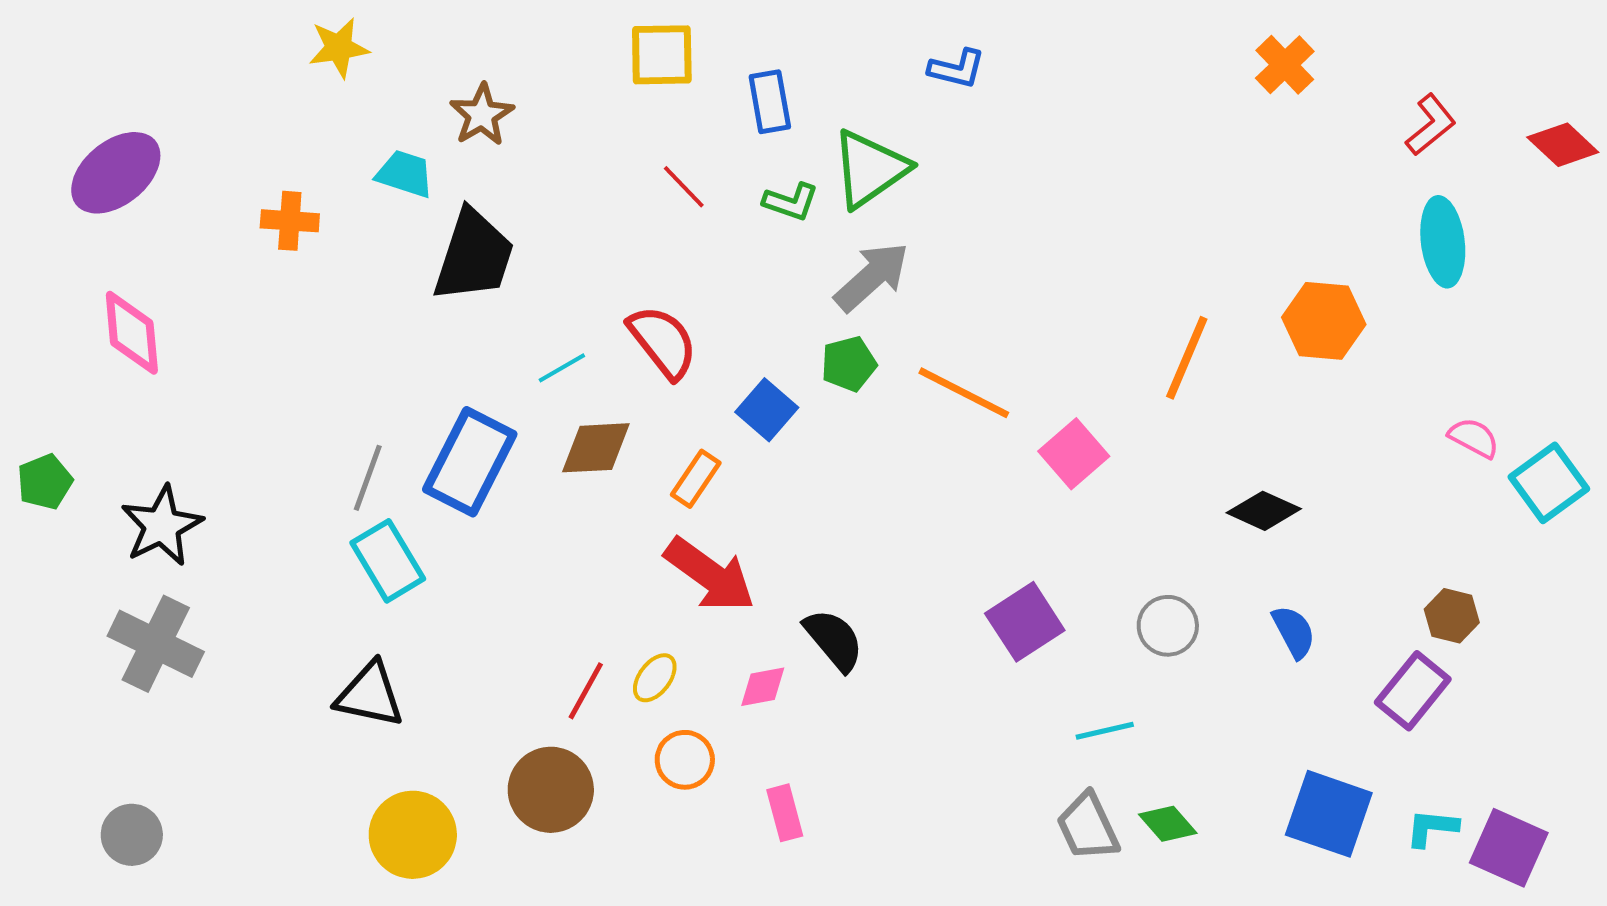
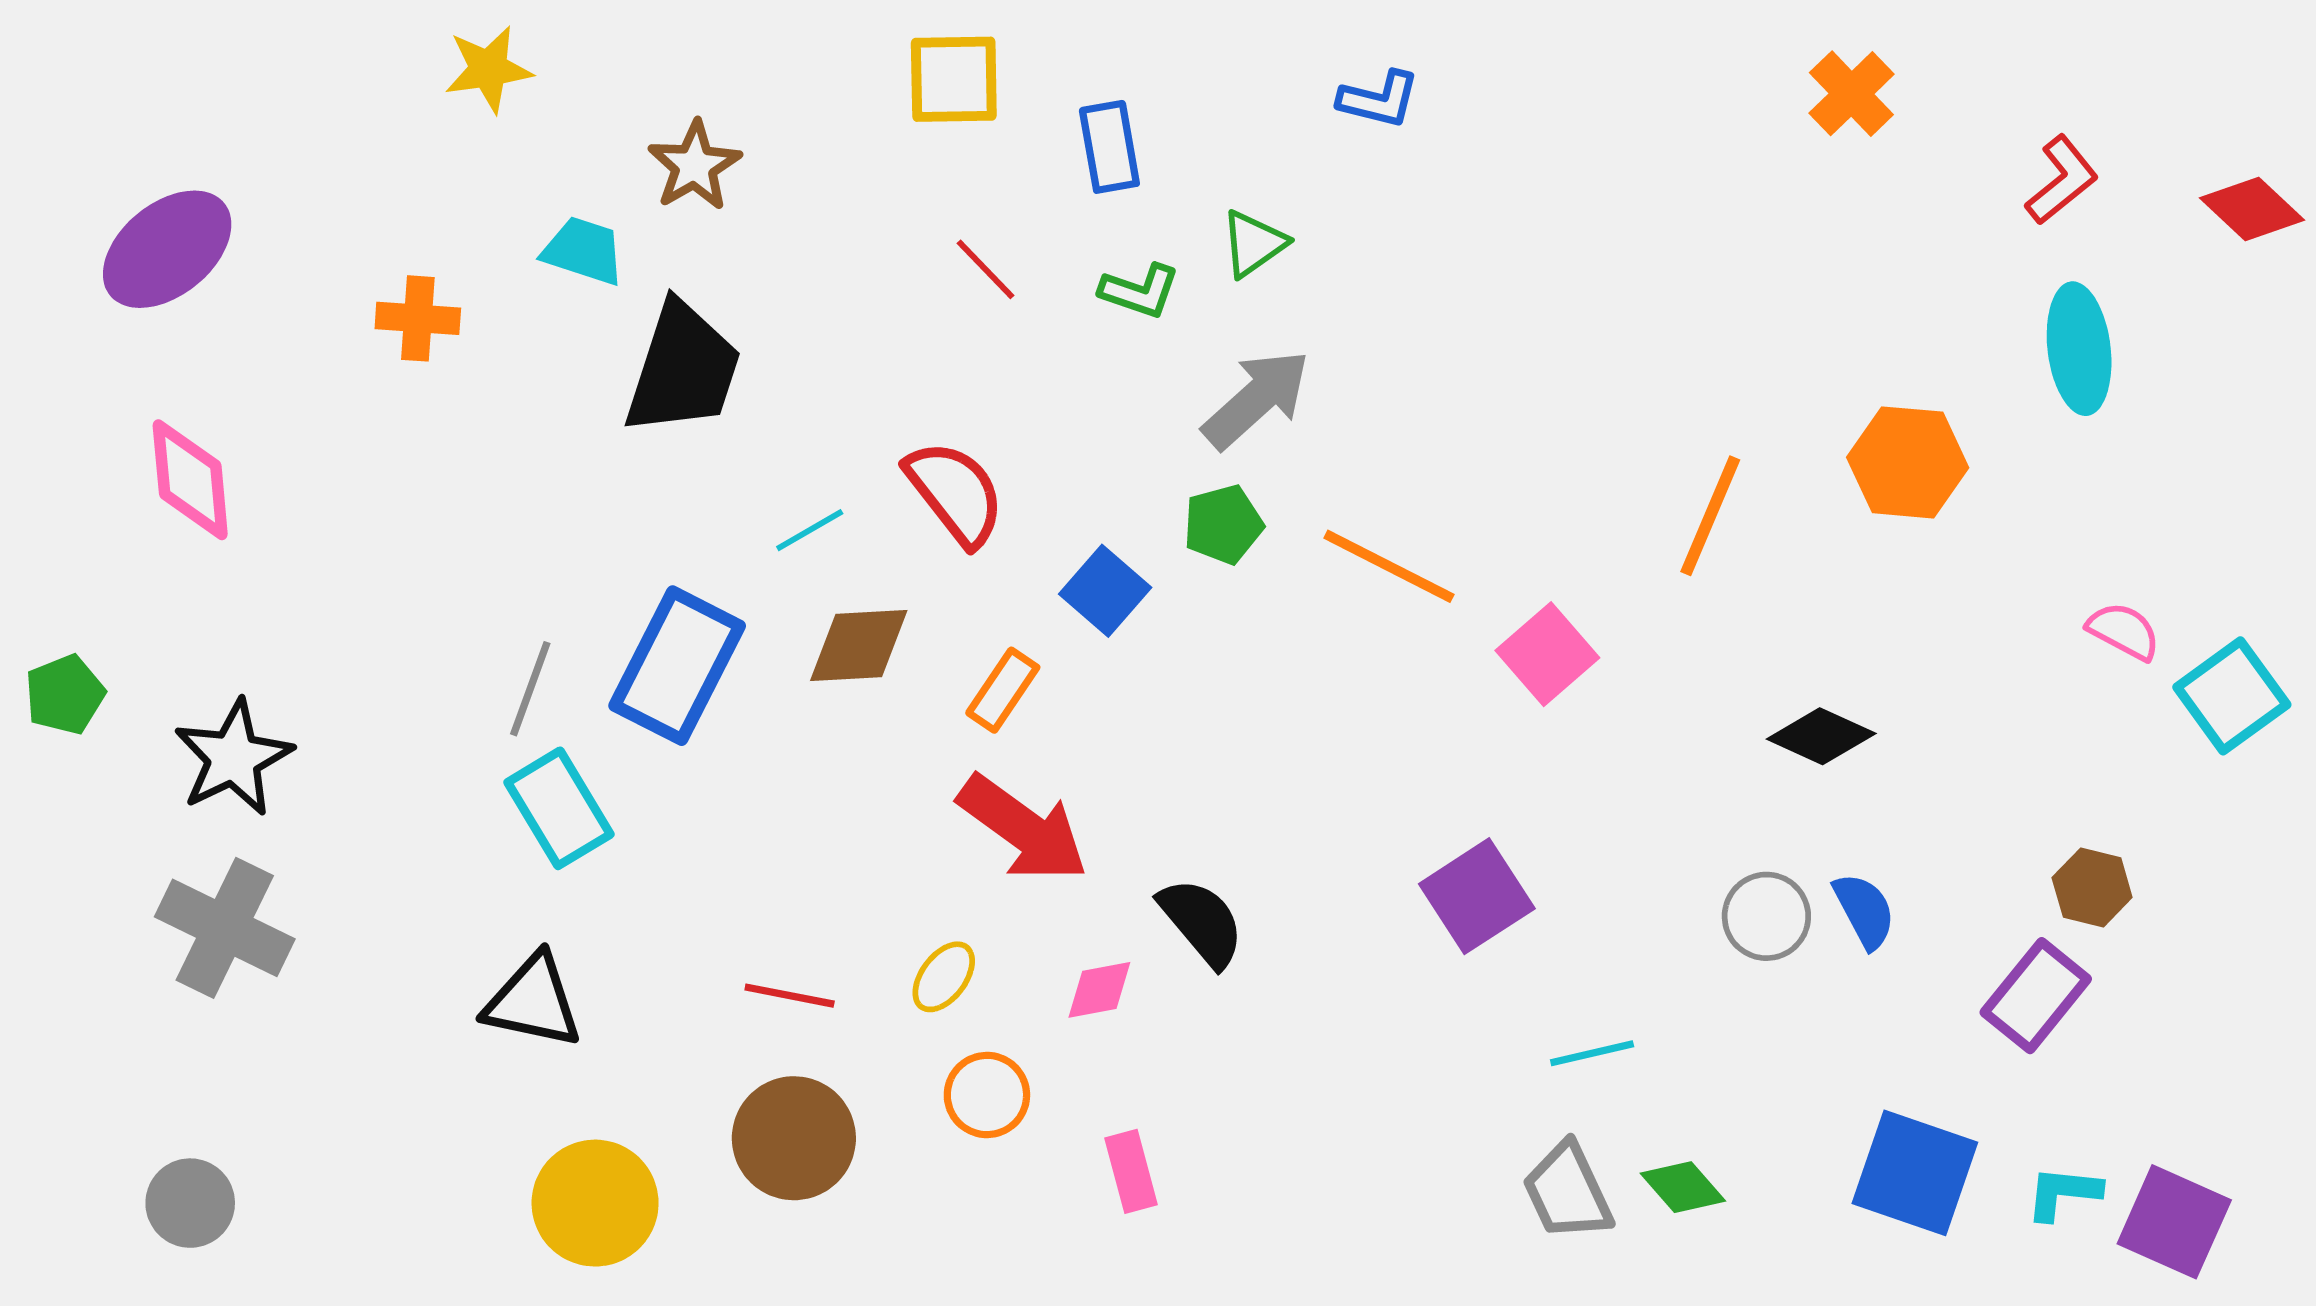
green triangle: (870, 169) -> (1253, 243), size x0.6
gray circle: (1168, 626) -> (1766, 916), moved
red line: (586, 691) -> (790, 996), moved, turned 72

